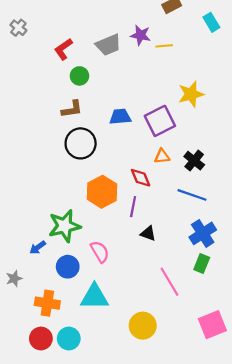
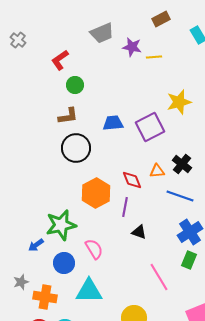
gray trapezoid: (108, 45) -> (102, 33), moved
orange triangle: (162, 156) -> (157, 171), moved
gray star: (14, 278) -> (21, 282), moved

